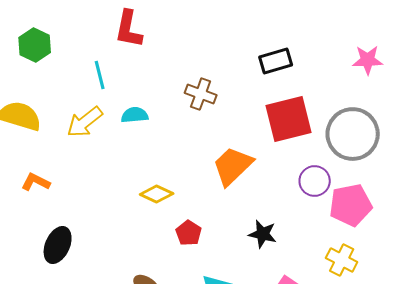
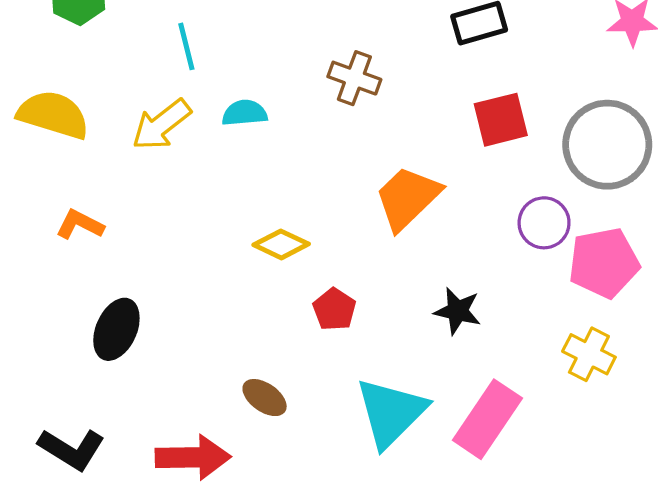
red square: (289, 119) -> (501, 120), size x0.7

